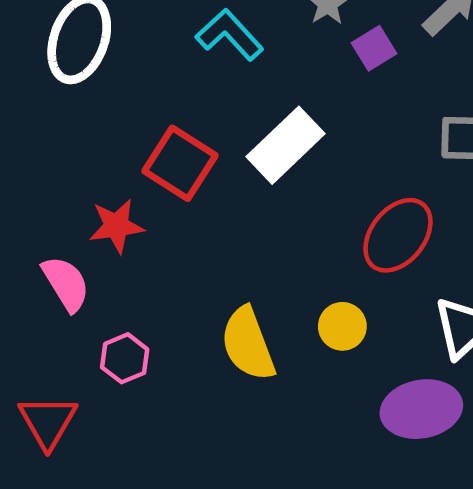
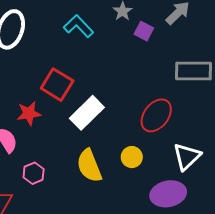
purple square: (374, 48) -> (144, 31), turned -30
white rectangle: (285, 145) -> (87, 113), moved

